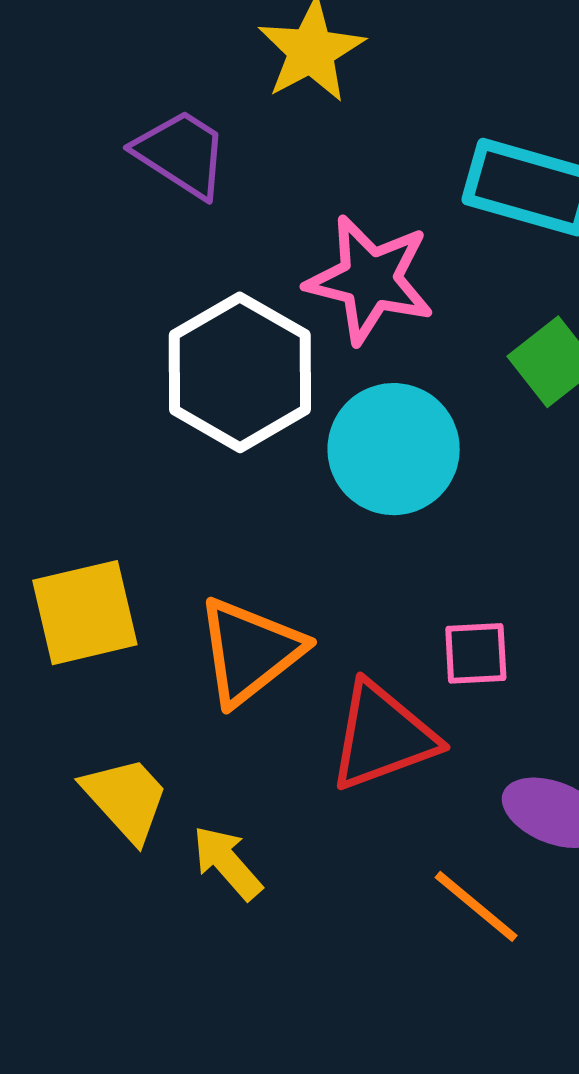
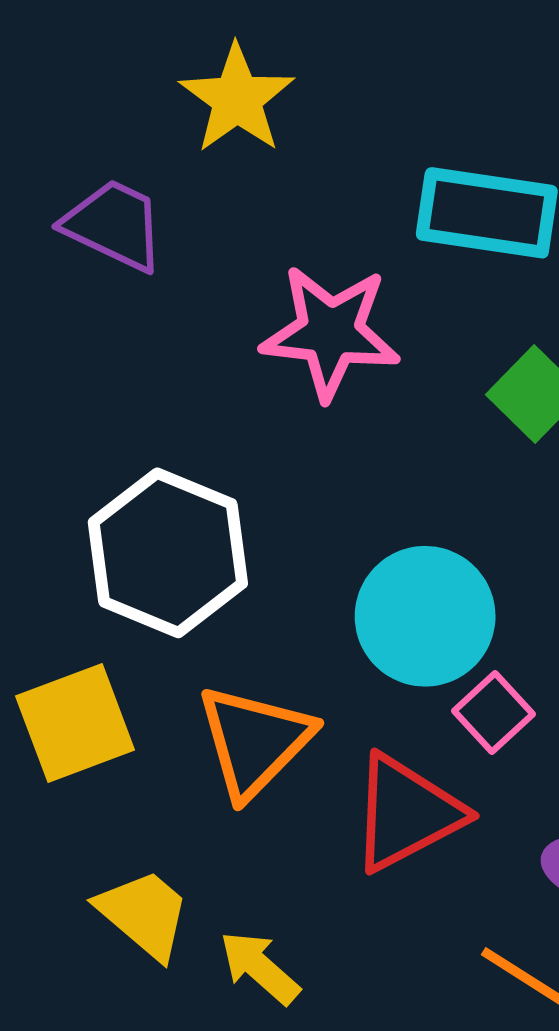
white hexagon: (240, 372) -> (168, 553), moved
cyan circle: (394, 449) -> (425, 616), moved
pink square: (476, 653) -> (493, 713), turned -32

